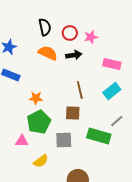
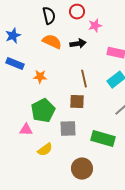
red circle: (70, 33) -> (77, 12), moved
orange star: (36, 98) -> (40, 77), moved
green rectangle: (99, 136) -> (103, 139), moved

